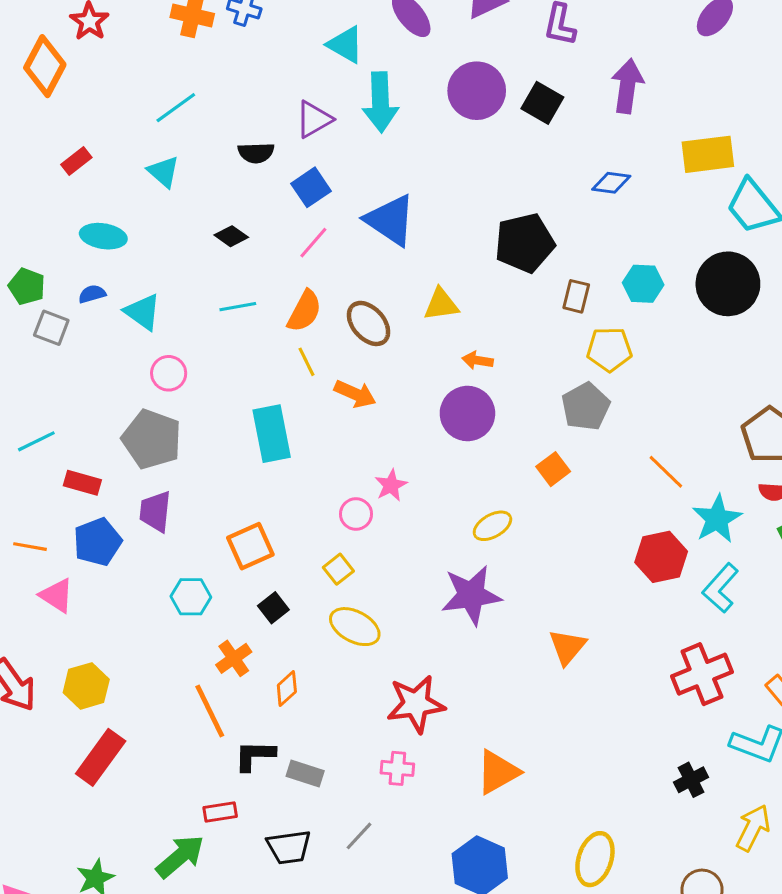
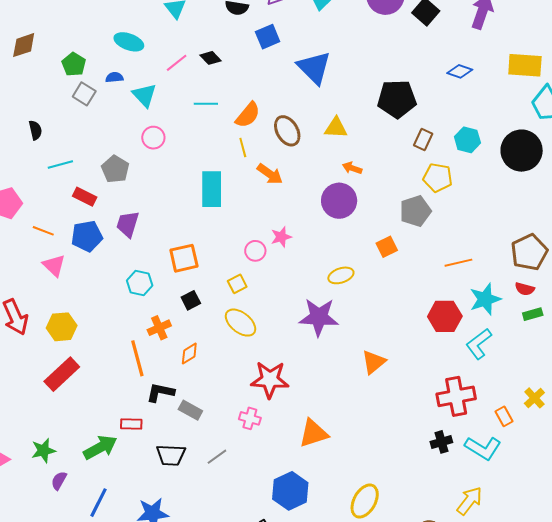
pink line: (313, 243) -> (177, 63), moved
gray pentagon: (152, 439) -> (115, 169), moved, size x0.7
orange line: (666, 472) -> (458, 263), turned -68
black cross: (691, 780) -> (441, 442), moved

